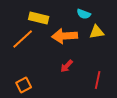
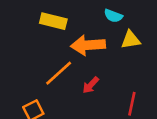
orange line: (23, 39) -> (59, 73), moved

